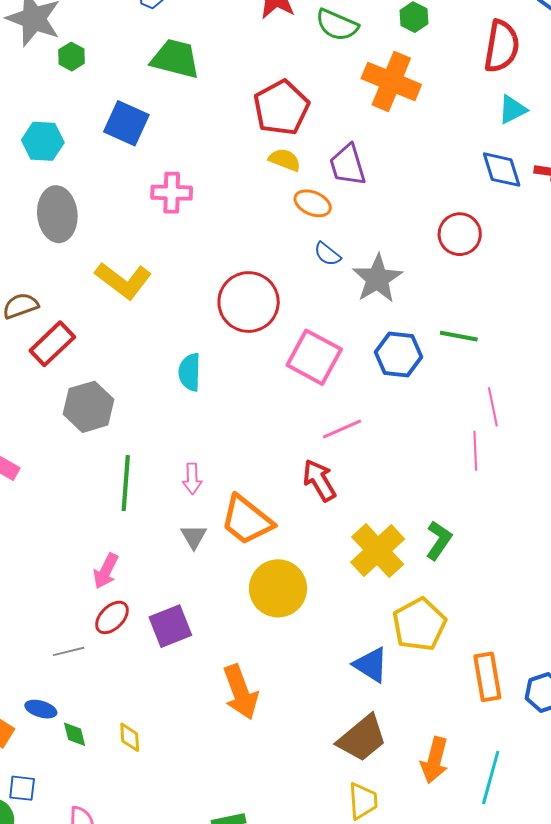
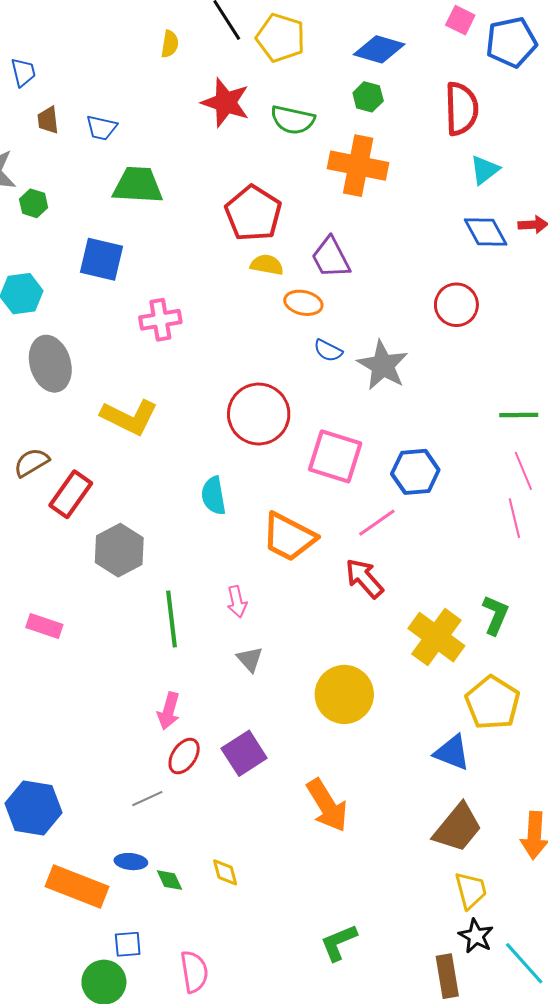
green line: (459, 336) -> (519, 415), moved
blue hexagon: (398, 354) -> (415, 472), moved
orange trapezoid: (247, 520) -> (289, 537), moved

